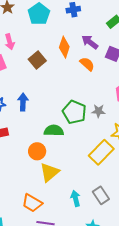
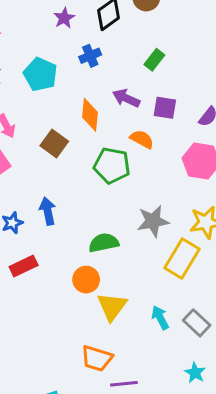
orange semicircle: (87, 64) -> (142, 139), moved
gray star: (98, 111) -> (153, 221), moved, size x1.5
green pentagon: (74, 112) -> (112, 166), moved
cyan arrow: (76, 198) -> (160, 318), moved

